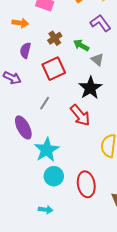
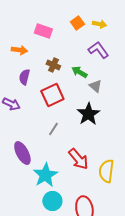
brown cross: (55, 38) -> (53, 65), turned -32
gray line: (45, 103) -> (53, 129), moved
red arrow: (80, 115) -> (78, 159), moved

